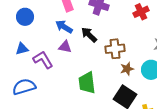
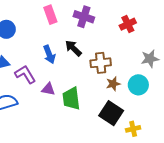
blue arrow: (64, 27) -> (49, 54), moved, turned -144
purple triangle: (65, 47) -> (48, 89), moved

